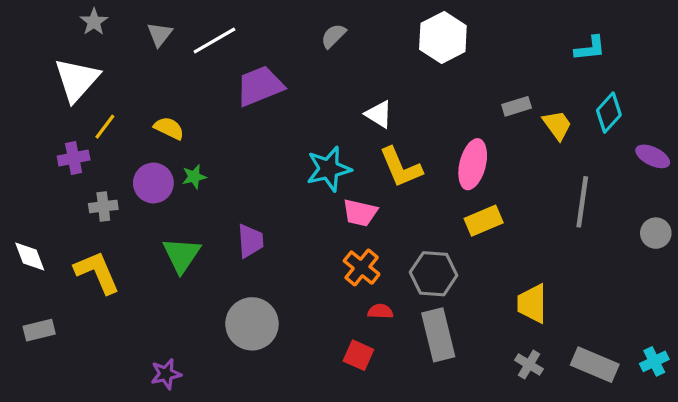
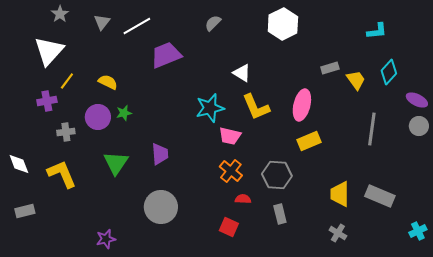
gray circle: (656, 233) -> (419, 126), moved
gray rectangle: (438, 335) -> (280, 214), size x0.6
gray rectangle: (595, 365) -> (380, 196), moved

